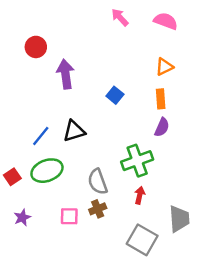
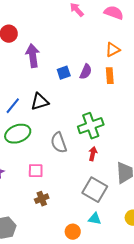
blue square: (115, 95) -> (64, 73), moved, turned 32
purple semicircle: (162, 127) -> (86, 72), moved
brown cross: (98, 209) -> (42, 199), moved

